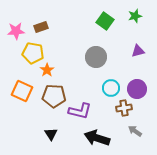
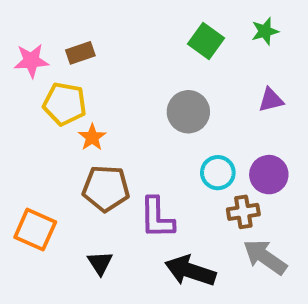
orange square: (22, 91) -> (35, 230), moved
purple L-shape: (80, 111) -> (157, 218), turned 75
gray arrow: (135, 131) -> (265, 257), size x1.6

